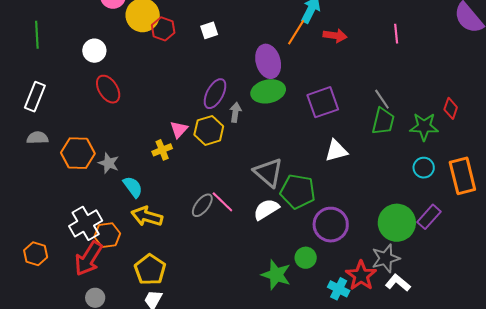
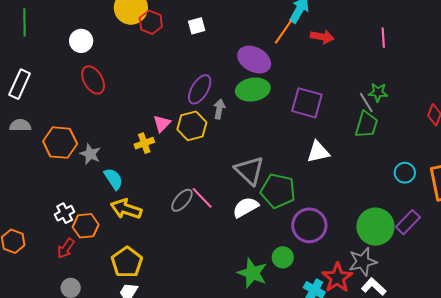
purple ellipse: (268, 61) -> (254, 60), turned -48
purple square: (323, 102) -> (307, 103), turned 32
green star: (424, 127) -> (378, 92), moved, size x0.7
white cross: (86, 223) -> (65, 213), size x0.6
red arrow: (88, 259) -> (66, 248), size x0.6

